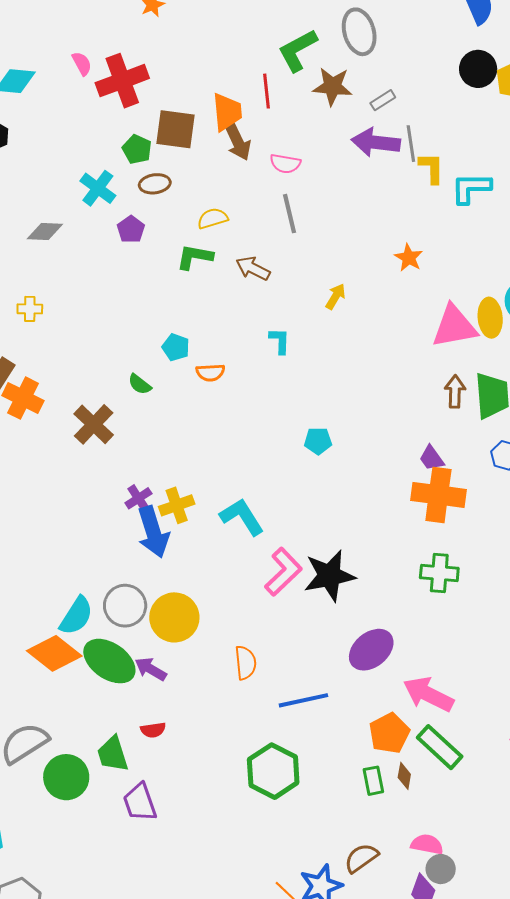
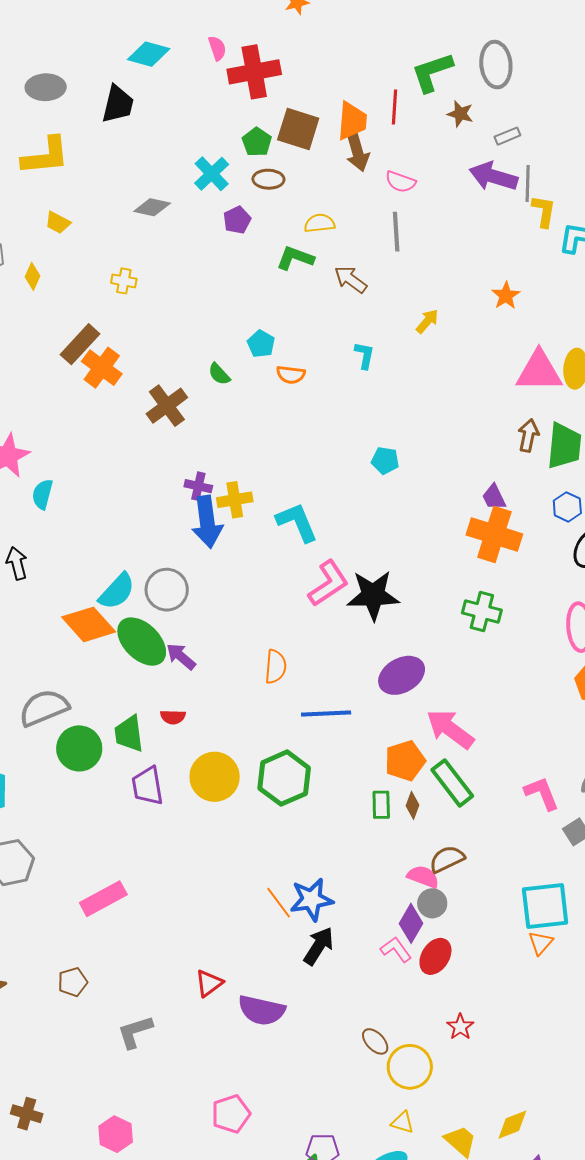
brown star: (332, 86) -> (460, 114), size x0.7
purple cross: (138, 498) -> (198, 486), turned 36
yellow circle: (174, 617) -> (215, 777), moved
brown semicircle: (361, 858) -> (447, 859), moved

